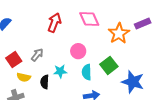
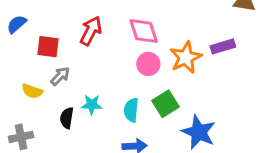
pink circle: (78, 51) -> (148, 64), moved
red square: (14, 60) -> (48, 47), moved, turned 35
yellow semicircle: (24, 77) -> (32, 91), moved

